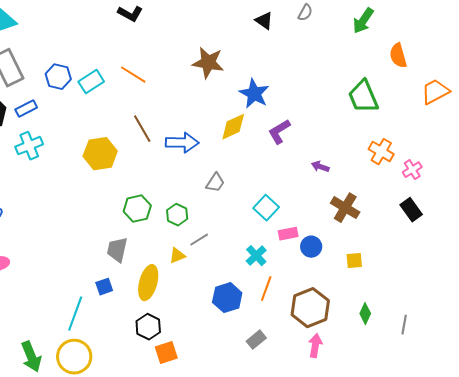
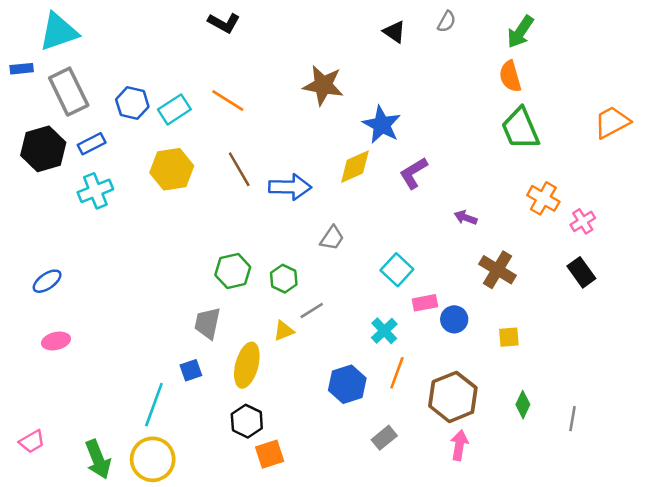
orange semicircle: (398, 56) -> (510, 76), moved
yellow hexagon: (100, 154) -> (172, 169), moved

